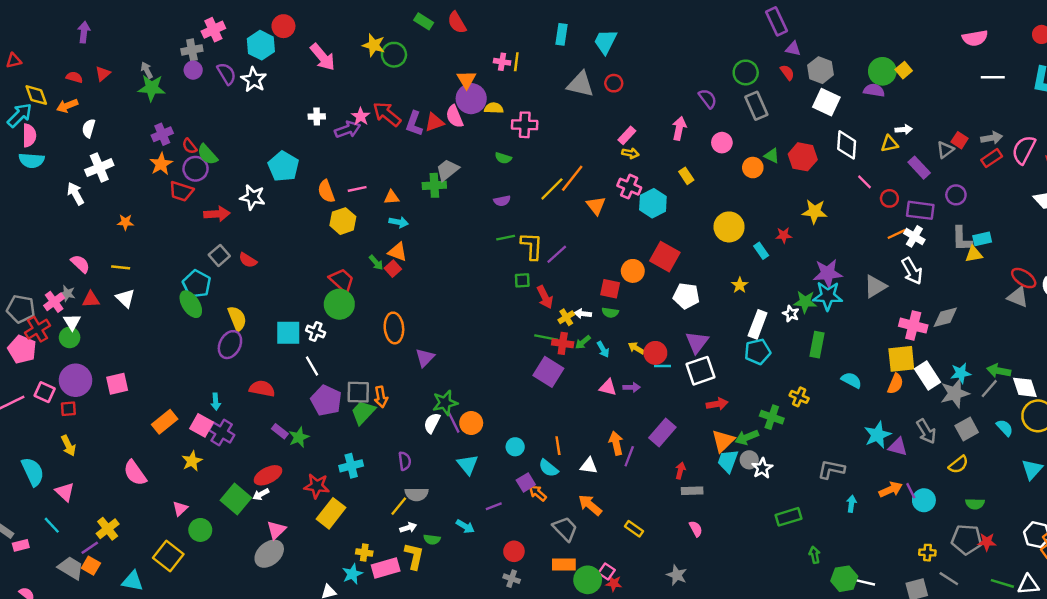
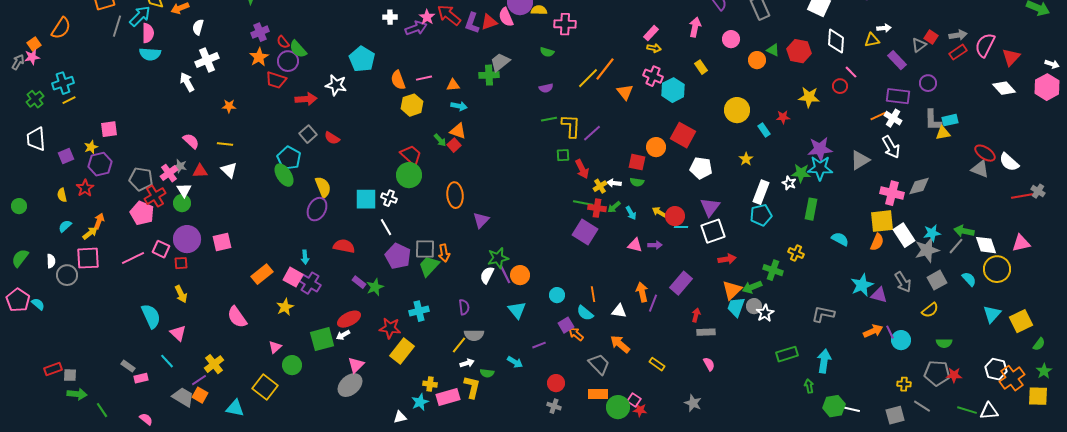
red circle: (889, 198) -> (840, 86), moved
green square: (236, 499) -> (322, 339), turned 35
cyan arrow: (851, 504) -> (824, 361), moved, size x1.6

